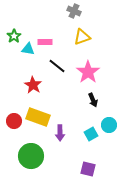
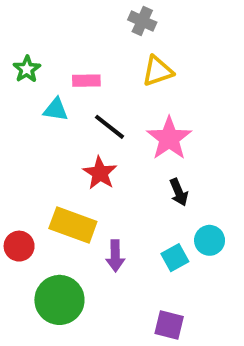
cyan triangle: (28, 49) -> (56, 110), moved
red star: (33, 85) -> (100, 173), moved
red circle: (14, 121) -> (19, 246), moved

